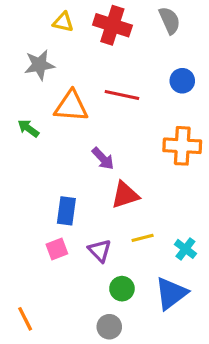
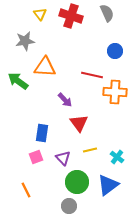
yellow triangle: (63, 22) -> (40, 14), turned 40
red line: (122, 95) -> (92, 75), moved
green arrow: (28, 128) -> (18, 81), size x1.5
red triangle: (125, 195) -> (79, 123), turned -48
green circle: (122, 289) -> (77, 182), size x1.5
orange line: (25, 319) -> (26, 190), moved

